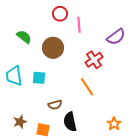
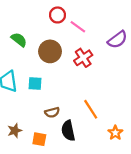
pink line: (79, 25) -> (78, 27), turned -49
red cross: (94, 60) -> (83, 58), moved
orange line: (87, 87) -> (91, 109), moved

